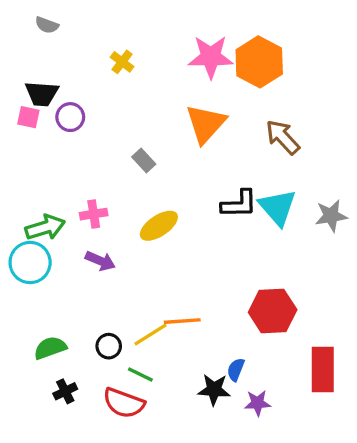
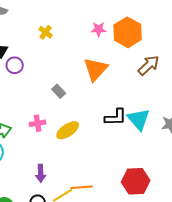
pink star: (211, 57) -> (99, 29), size x0.6
brown arrow: (283, 137) -> (149, 65), moved, turned 90
pink cross: (94, 214) -> (38, 123), moved
purple arrow: (100, 261) -> (41, 173), moved, turned 66

